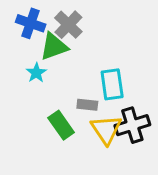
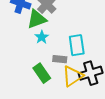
cyan star: (36, 73) -> (42, 37), moved
yellow triangle: (106, 129) -> (73, 76), turned 30

